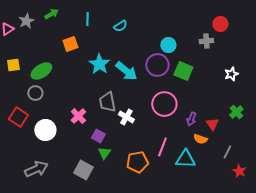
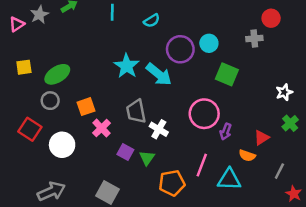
orange square: (70, 44) -> (86, 107), moved
purple circle: (157, 65) -> (180, 49), moved
white star: (231, 74) -> (284, 92), moved
purple arrow: (191, 119) -> (226, 132), moved
red triangle: (212, 124) -> (261, 138), turned 32
green triangle: (104, 153) -> (147, 158), moved

